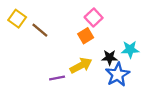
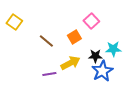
pink square: (94, 17) -> (91, 21), moved
brown line: (40, 30) -> (46, 41), moved

